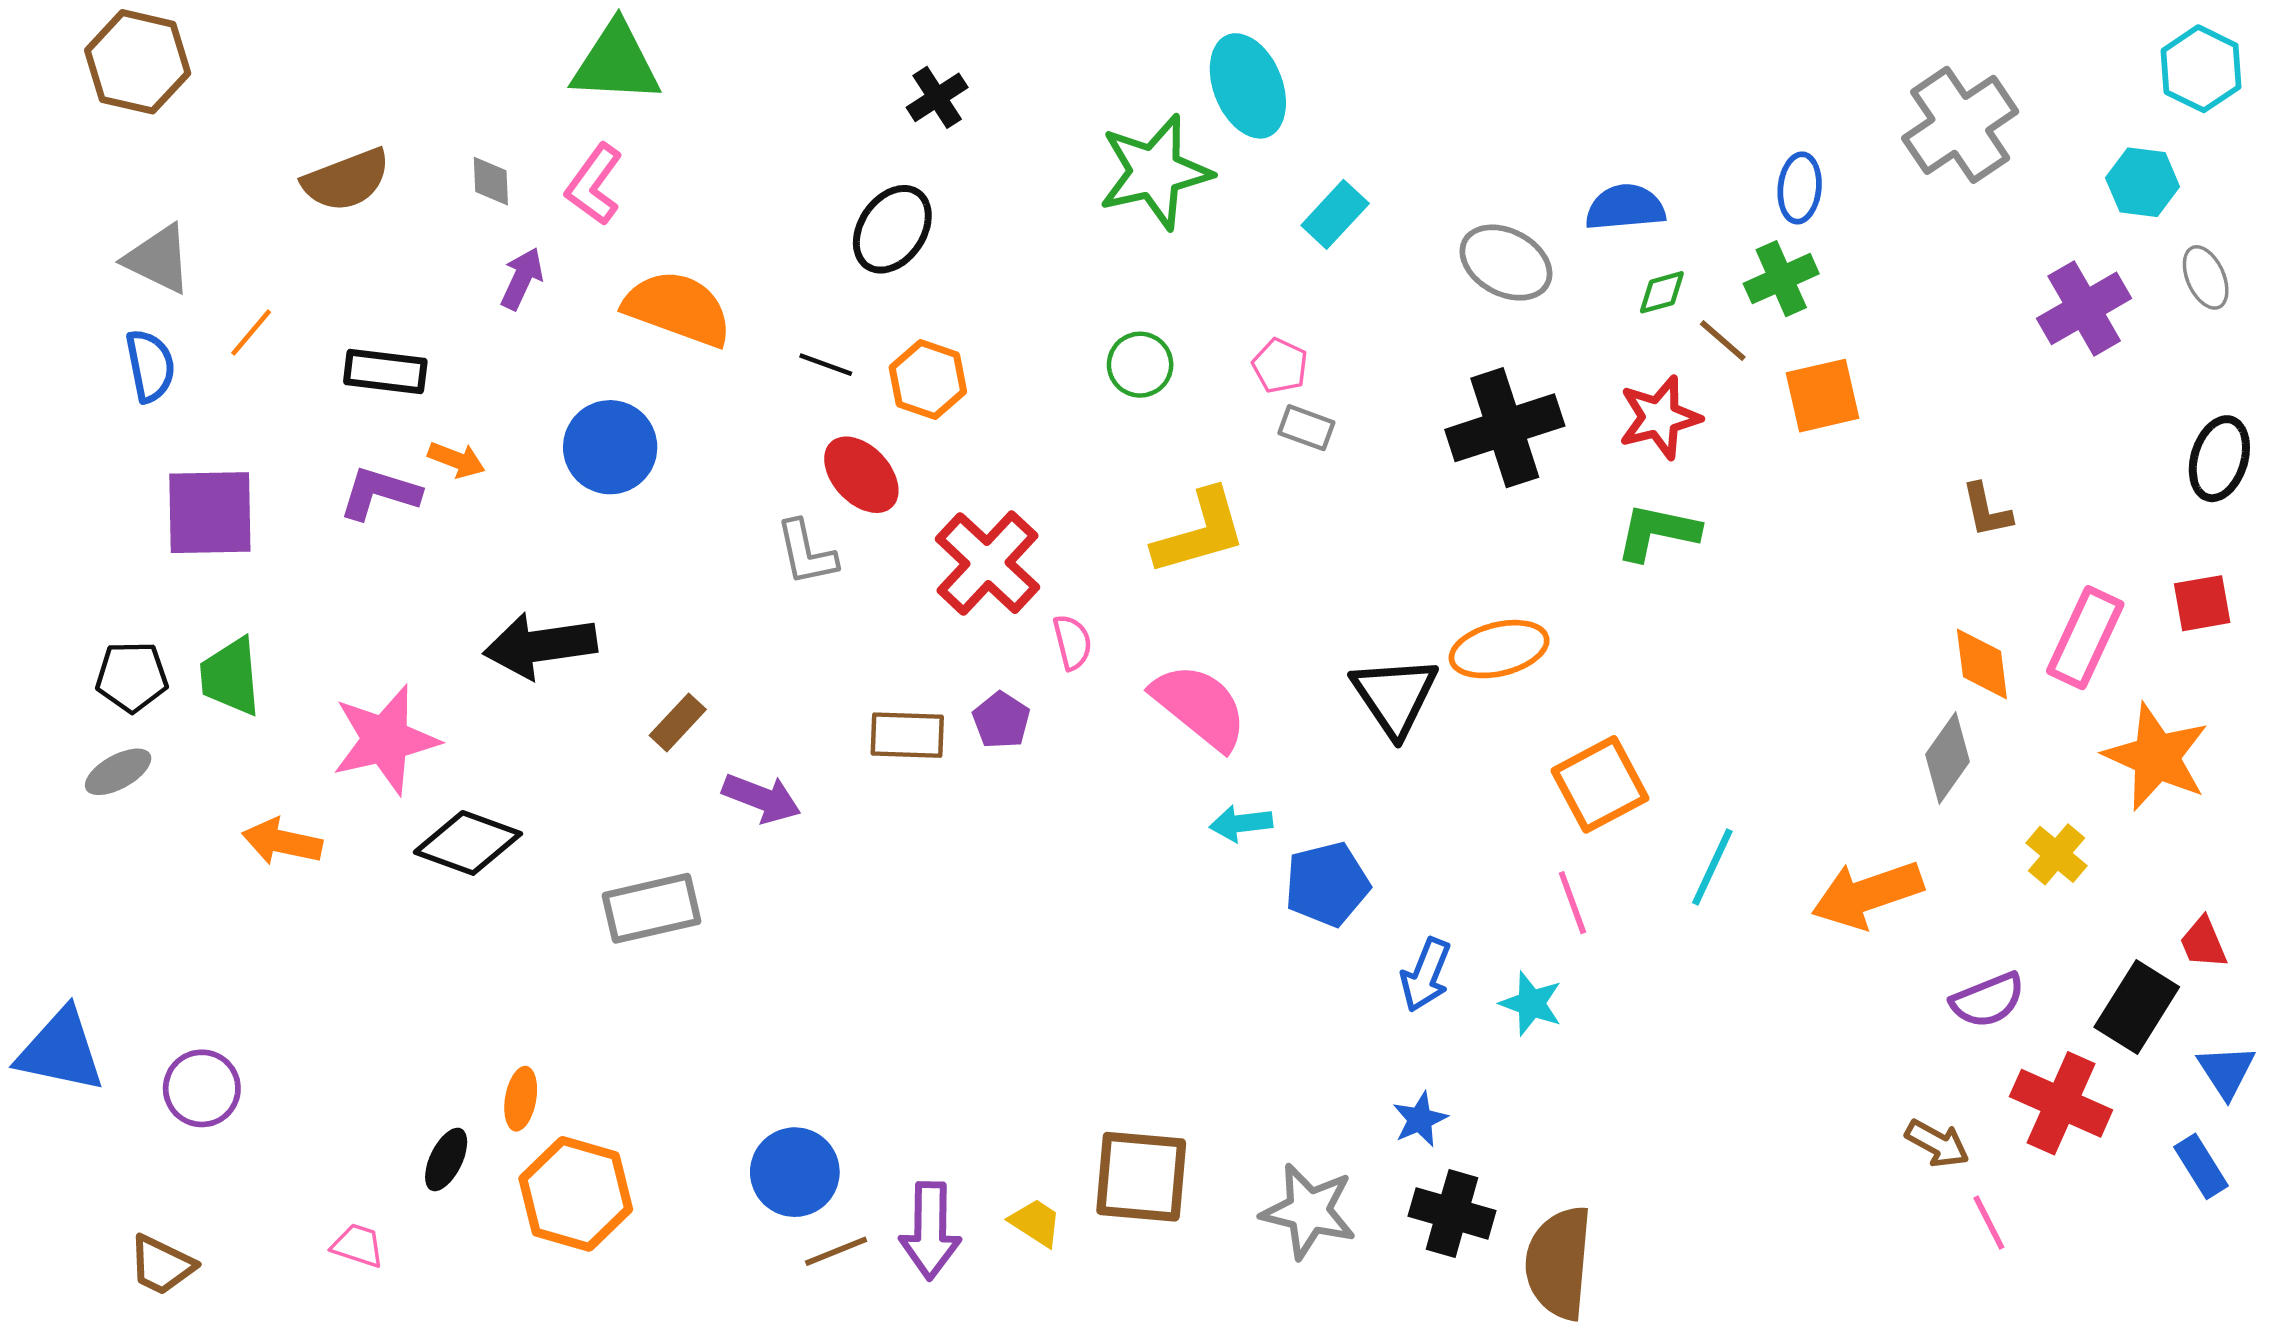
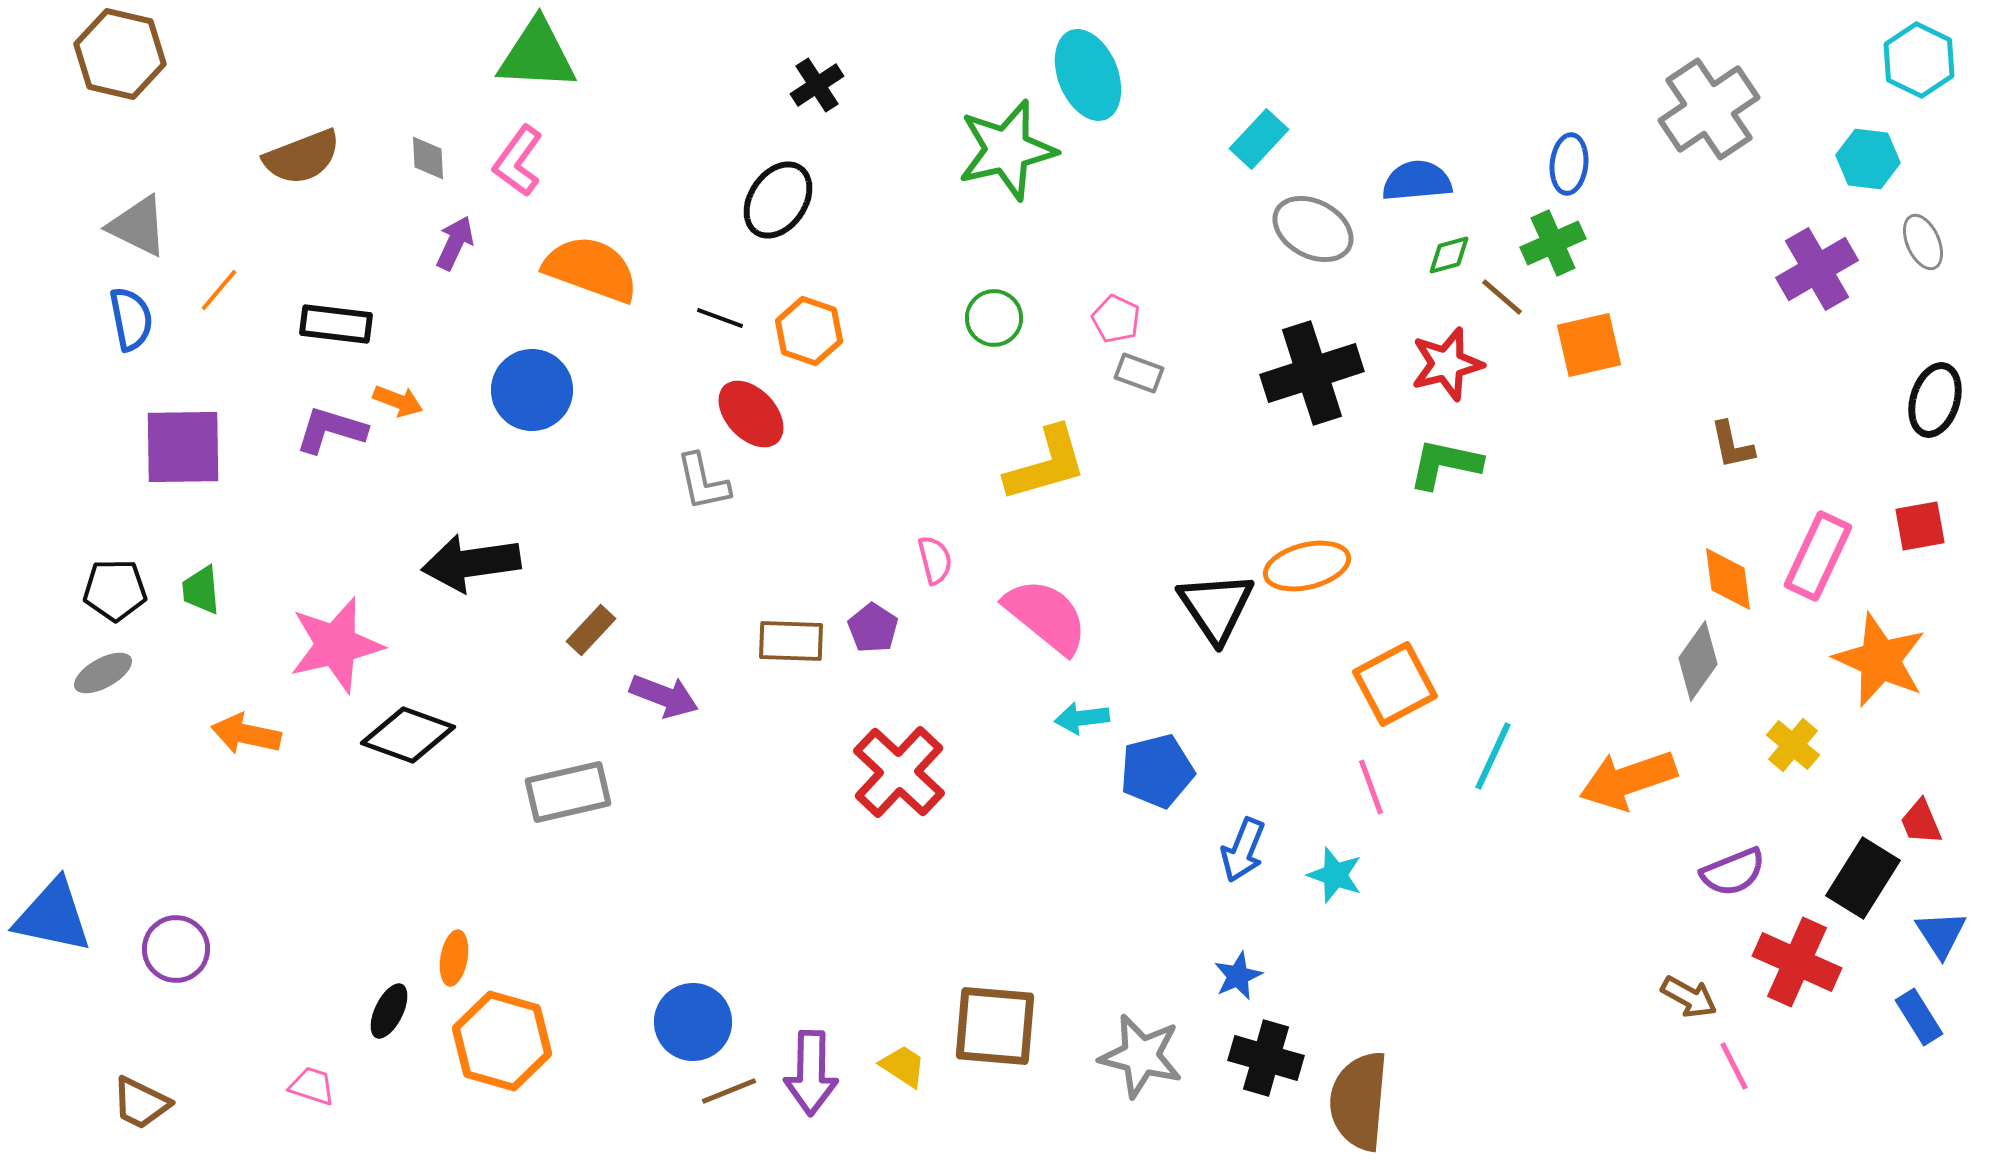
cyan rectangle: (1335, 214) -> (1259, 139), moved
red cross: (988, 563) -> (899, 772), moved
green trapezoid: (230, 677) -> (201, 590), size x0.7

